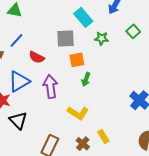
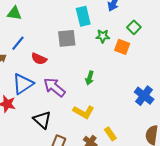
cyan rectangle: (83, 17) -> (83, 16), turned 30
orange square: (77, 60) -> (122, 47), moved, turned 35
purple arrow: (50, 87) -> (54, 87), turned -40
black triangle: (18, 120) -> (42, 120), moved

